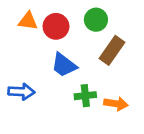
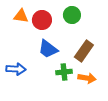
brown rectangle: (112, 50) -> (84, 51), moved

